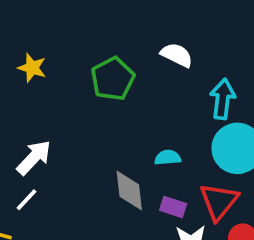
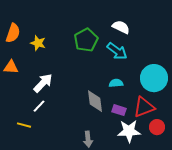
yellow star: (32, 68) -> (38, 43), moved
cyan arrow: (223, 99) -> (117, 51), moved, turned 120
red triangle: (219, 201) -> (144, 107), turned 30

